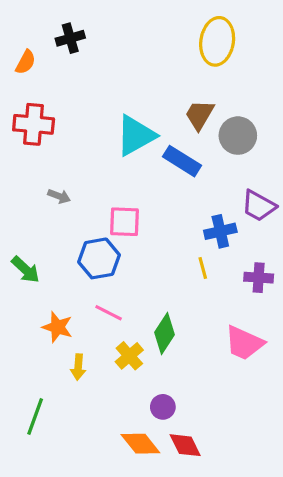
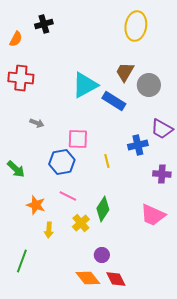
yellow line: (203, 268) -> (107, 161), moved

